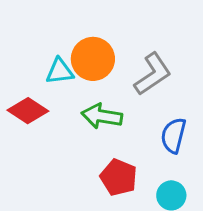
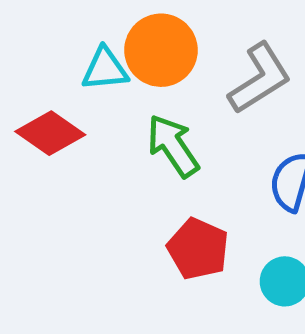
green arrow: (102, 116) -> (173, 146), turned 45

